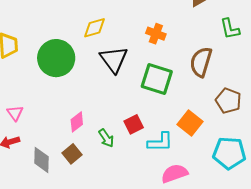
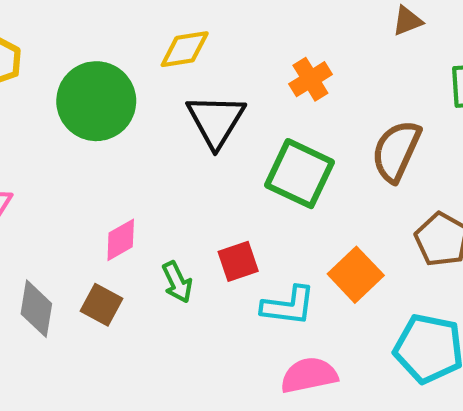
orange cross: (156, 34) -> (310, 79), turned 30
brown square: (72, 154) -> (101, 305), turned -30

